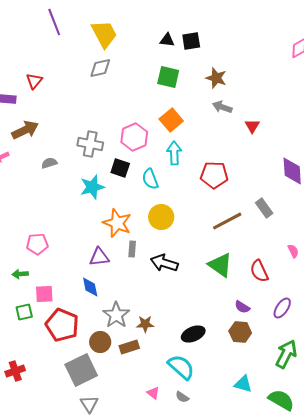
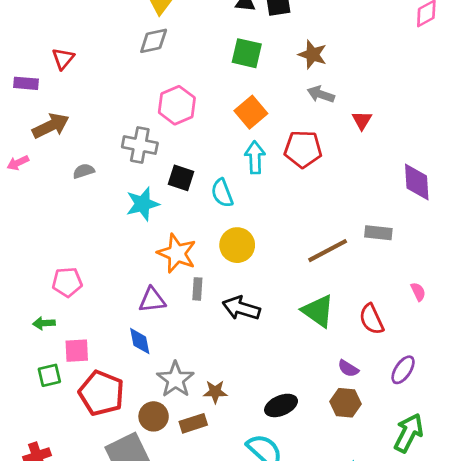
pink hexagon: (134, 137) -> (177, 105), moved
red pentagon: (214, 175) -> (303, 149), moved
gray rectangle: (264, 208) -> (378, 233), turned -48

